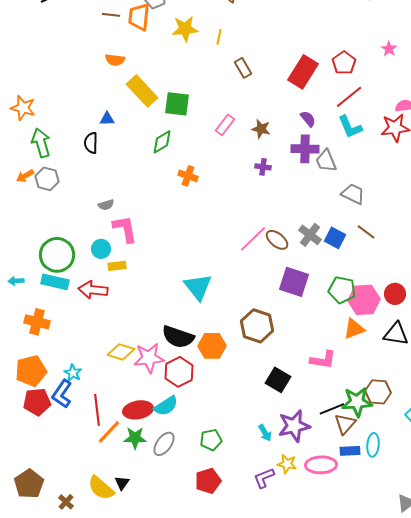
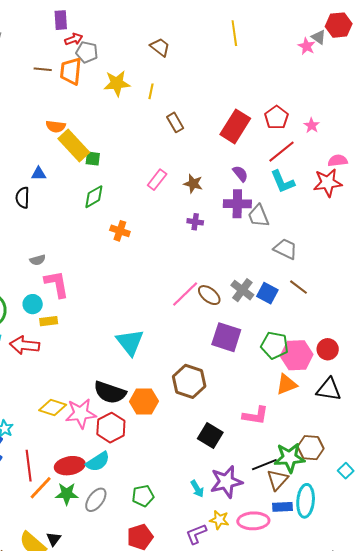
pink star: (389, 49) -> (312, 125), moved
orange semicircle: (115, 60) -> (56, 126), moved
green square: (177, 104) -> (93, 159), moved, size x0.6
cyan ellipse: (373, 445) -> (306, 501), size x1.4

